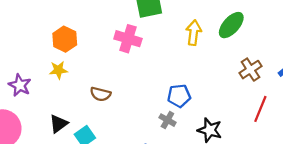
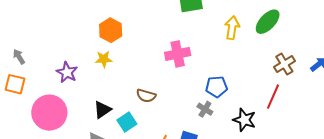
pink cross: (128, 39) -> (178, 54), moved, turned -30
brown semicircle: (100, 94) -> (146, 96), moved
red line: (260, 109) -> (273, 97), moved

